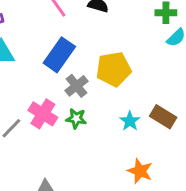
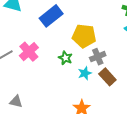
gray cross: (76, 86) -> (98, 57), moved
green star: (76, 118) -> (65, 58), moved

